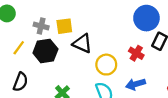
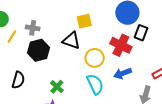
yellow square: (64, 26) -> (84, 21), moved
yellow line: (19, 48) -> (12, 37), moved
red cross: (136, 53) -> (121, 45), size x1.5

